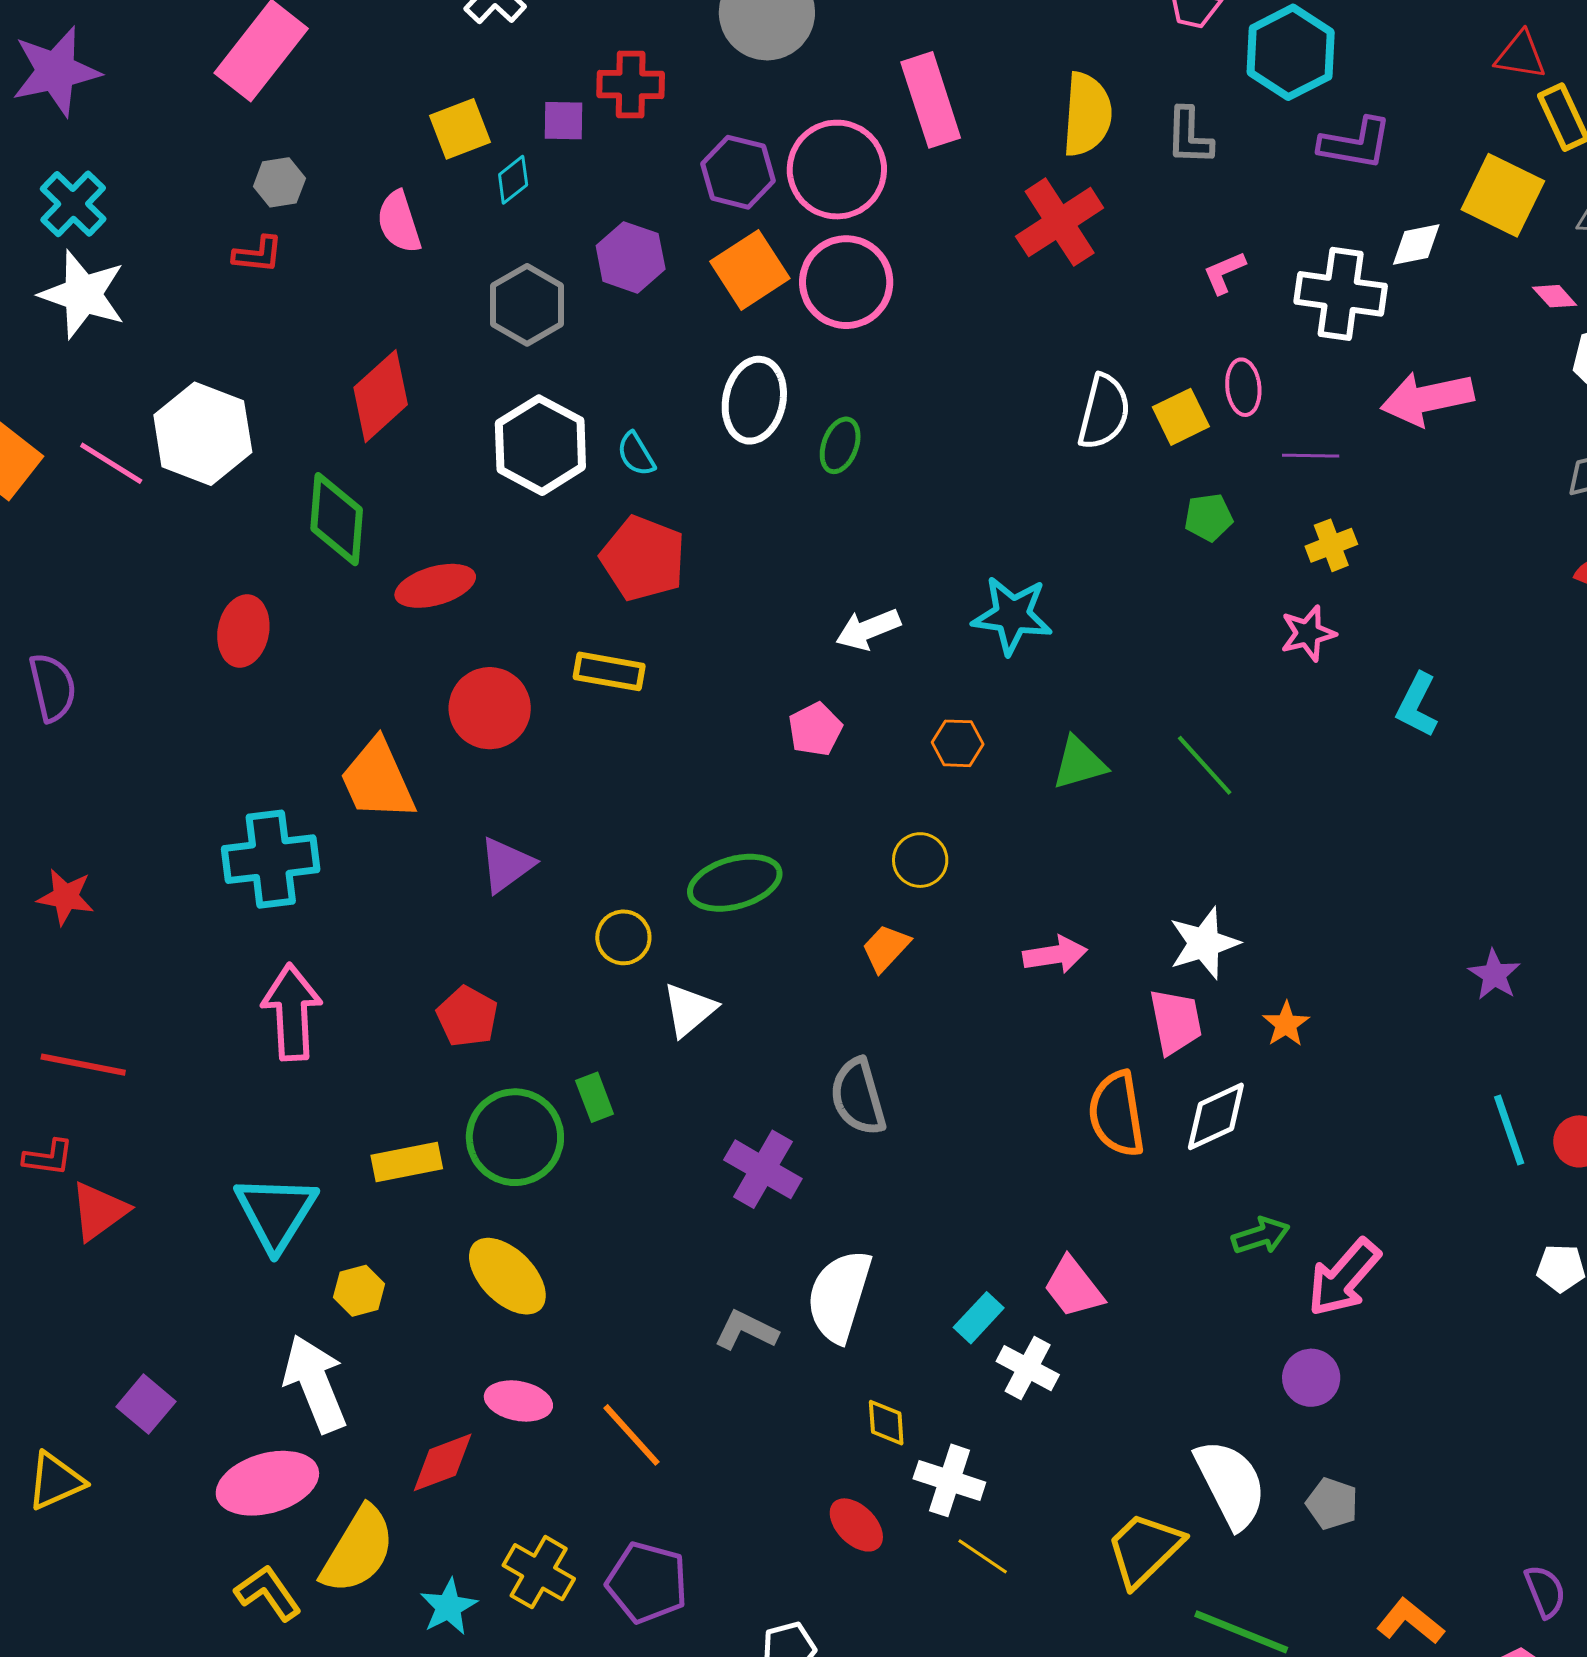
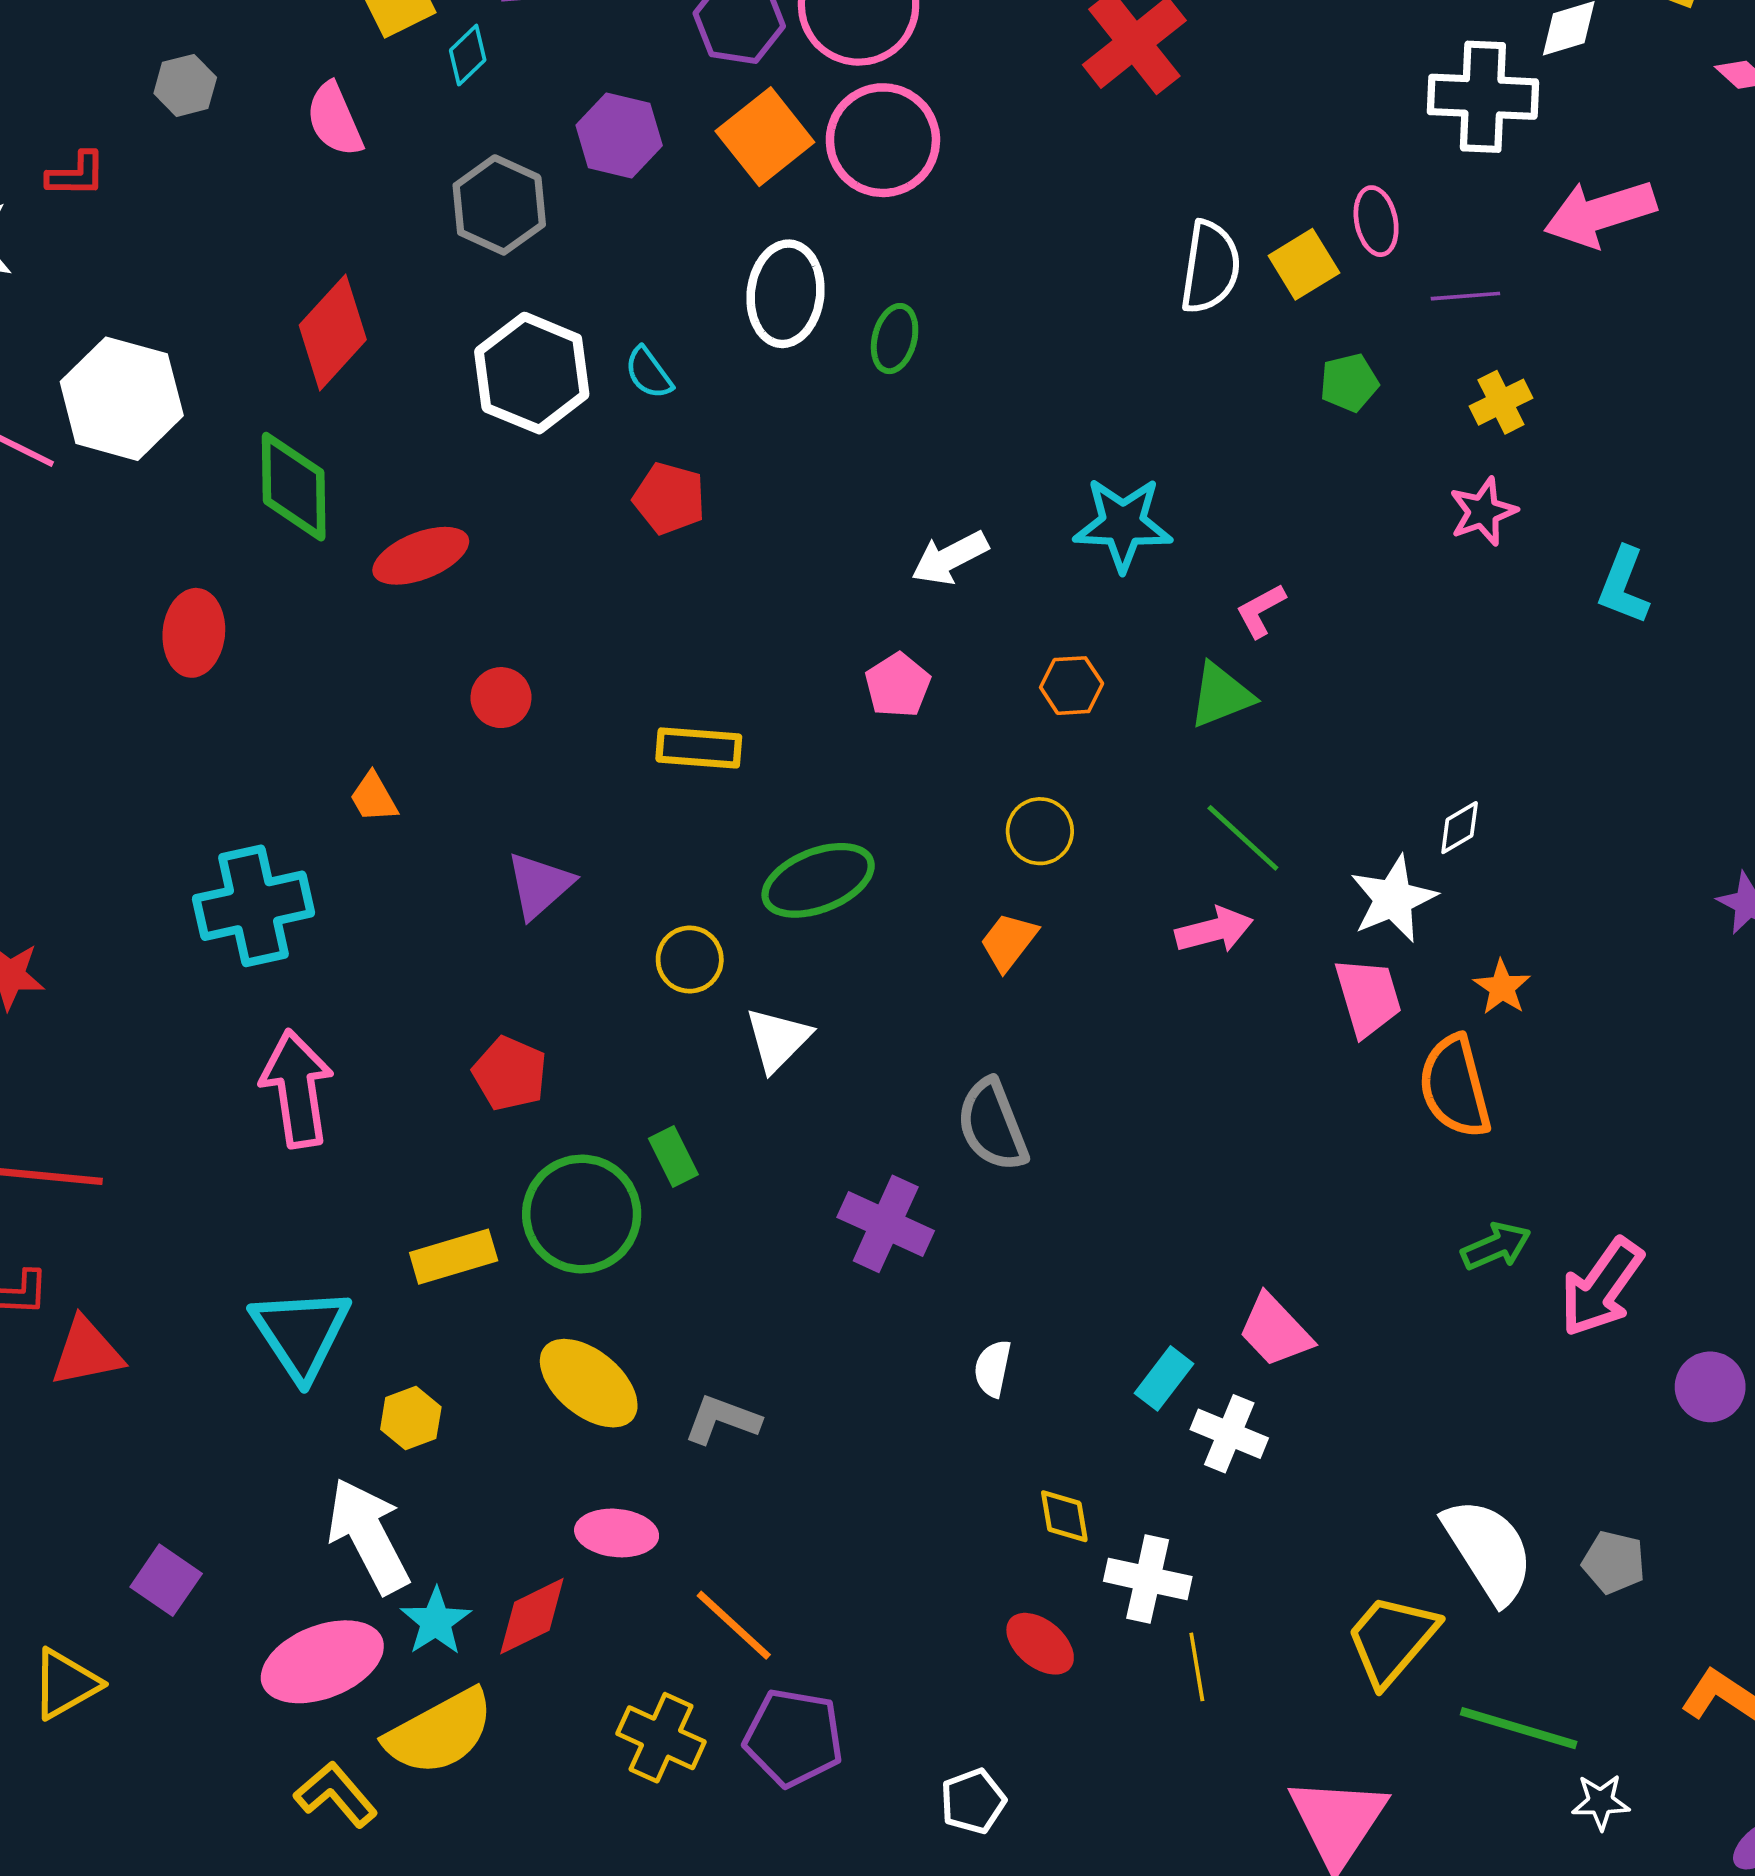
red L-shape: (258, 254) -> (76, 174), moved
pink L-shape: (1224, 273) -> (1261, 611), moved
red pentagon: (643, 558) -> (669, 498), size x0.7
yellow rectangle: (609, 671) -> (699, 748), moved
red circle: (490, 708) -> (501, 698), size x0.6
green line: (1205, 765) -> (1243, 838), moved
orange trapezoid: (378, 780) -> (374, 797), size x0.5
orange semicircle: (1117, 1114) -> (1455, 1087), moved
white diamond: (1216, 1116) -> (1460, 828), moved, size x0.6
red triangle: (99, 1211) -> (87, 1352), turned 30
white semicircle: (839, 1296) -> (993, 1368), size x0.5
gray L-shape: (746, 1330) -> (722, 1420), moved
purple circle: (1311, 1378) -> (1710, 1387), moved
orange line: (631, 1435) -> (734, 1625), moved
yellow semicircle: (358, 1550) -> (440, 1732), turned 36
yellow line: (983, 1556) -> (1197, 1667), turned 52
cyan star: (449, 1607) -> (436, 1621), moved

